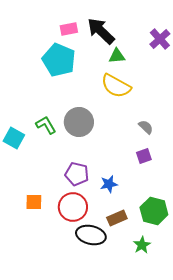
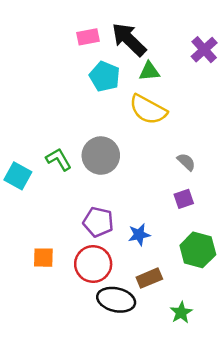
cyan pentagon: (59, 60) -> (105, 76), moved, size x0.7
green hexagon: (154, 211) -> (198, 250), moved

